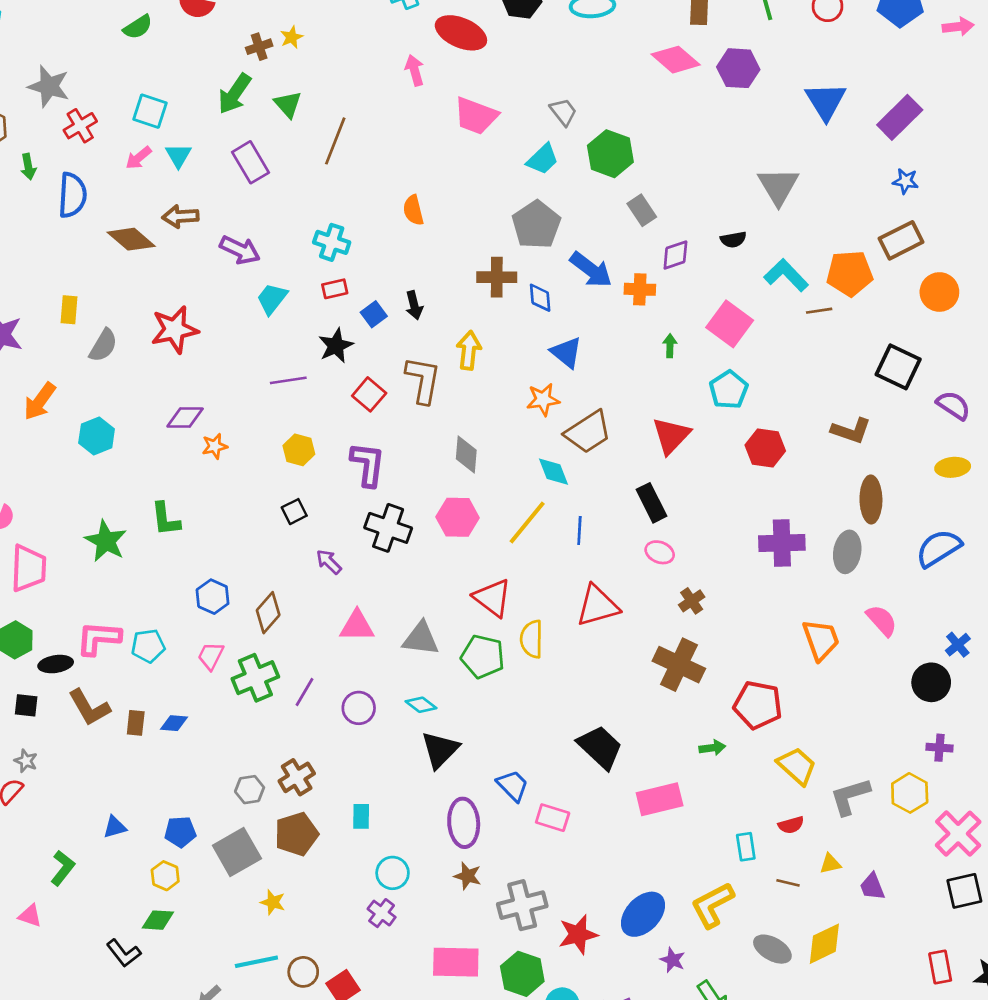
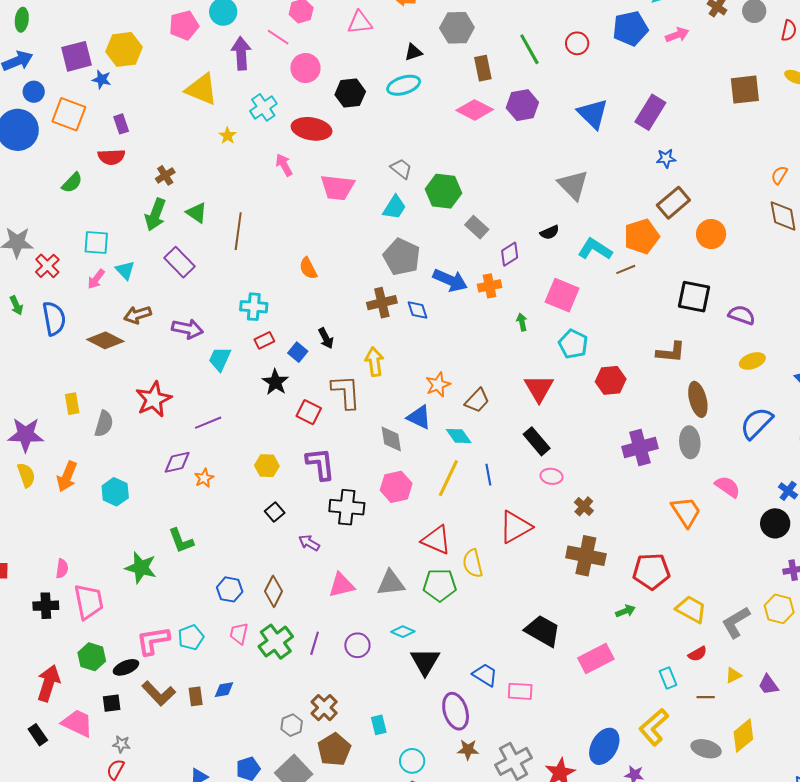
yellow star: (292, 37) -> (227, 136), moved
blue triangle: (566, 352) -> (419, 417), moved
purple line: (288, 380) -> (208, 423), moved
brown trapezoid: (588, 432) -> (477, 400), size x0.7

